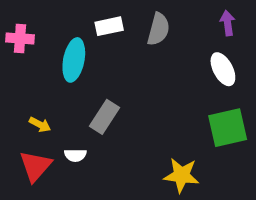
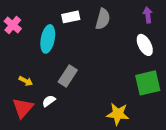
pink cross: (20, 38) -> (13, 25), turned 36
white semicircle: (75, 155) -> (49, 101), turned 144

